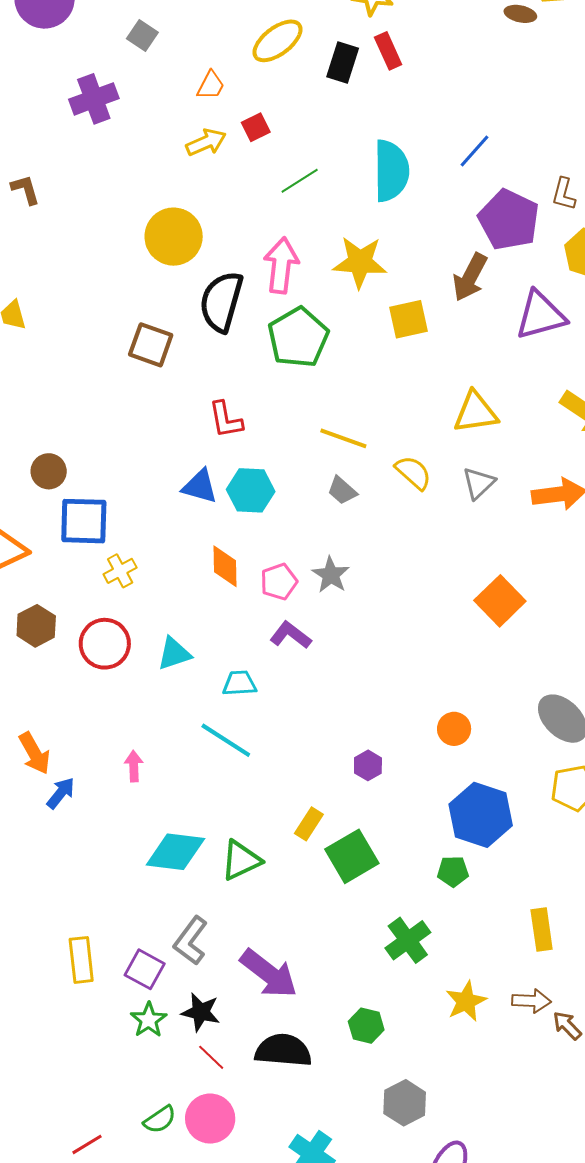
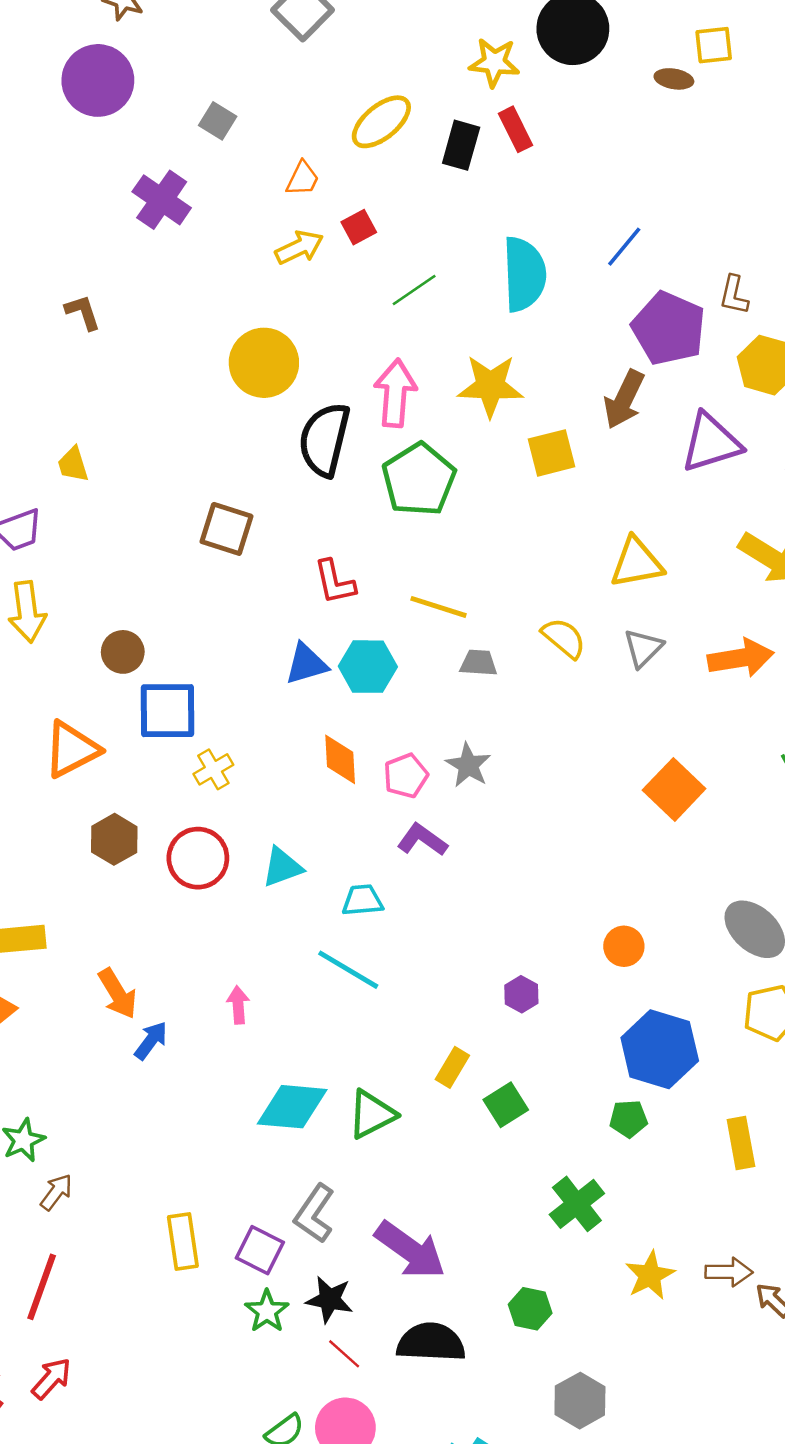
purple cross: (94, 99) -> (162, 200), turned -33
brown square: (151, 345) -> (226, 529), moved
yellow line: (343, 438) -> (438, 607), moved
blue triangle: (200, 486) -> (306, 664), turned -30
gray trapezoid: (342, 491) -> (479, 663), turned 144
green square: (352, 856) -> (506, 1105), size x0.7
yellow rectangle: (542, 930) -> (741, 1143), moved

